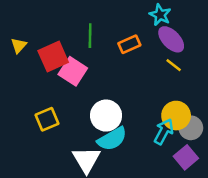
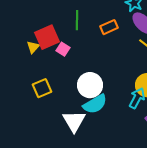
yellow triangle: (19, 45) -> (33, 47), moved
pink square: (73, 71) -> (63, 49), size x0.6

